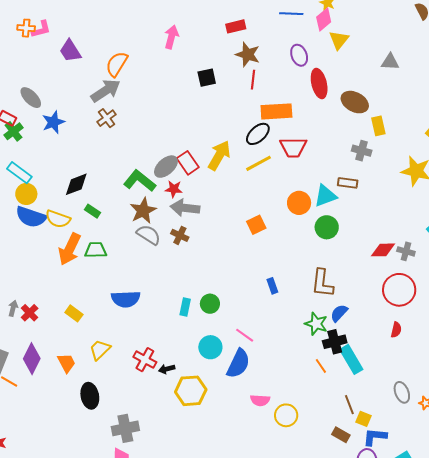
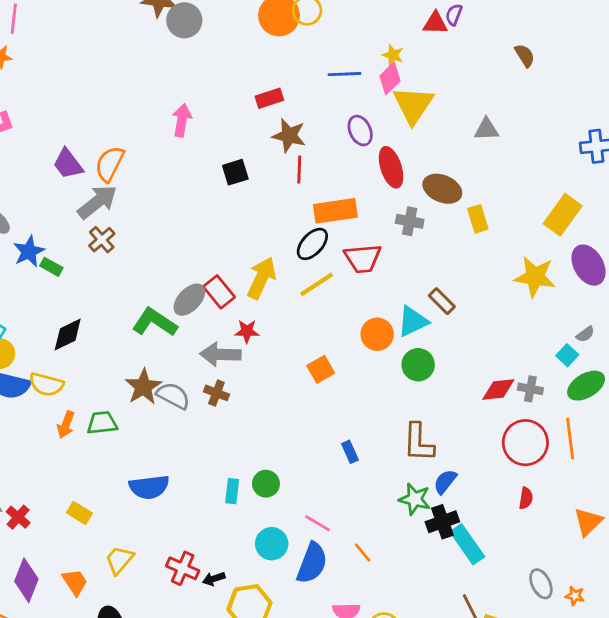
yellow triangle: (339, 40) -> (413, 105), size x1.5
purple trapezoid: (70, 51) -> (68, 164), moved
gray cross: (362, 151) -> (410, 221), moved
brown rectangle: (348, 183) -> (442, 301), turned 42
red star: (174, 189) -> (247, 331), moved
green rectangle: (92, 211) -> (51, 267), moved
brown star: (143, 211) -> (143, 387), moved
orange arrow: (70, 249) -> (66, 425), size x0.6
orange line: (321, 366) -> (363, 553), moved

